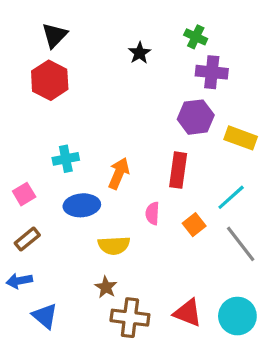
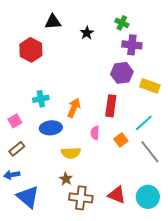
black triangle: (55, 35) -> (53, 22), moved, turned 42
blue triangle: (45, 316) -> (28, 197), size x1.4

